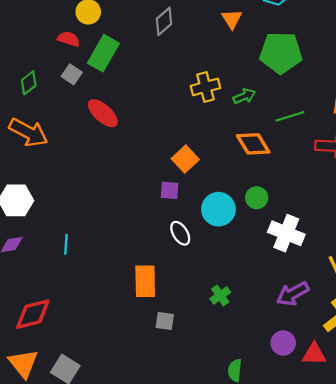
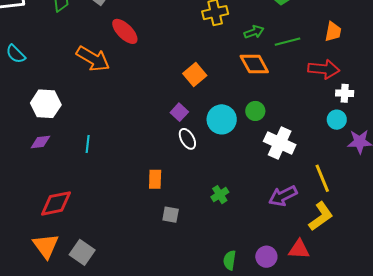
green arrow: (244, 96) -> (254, 32), moved
orange arrow: (28, 132) -> (93, 59), moved
purple square: (170, 190) -> (179, 112), moved, turned 36
orange rectangle: (145, 281) -> (155, 179), size x0.7
purple circle: (283, 343) -> (266, 257), moved

